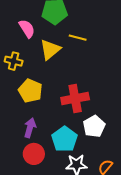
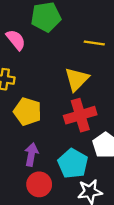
yellow line: (78, 38) -> (94, 43), moved
yellow triangle: (50, 50) -> (77, 79), moved

